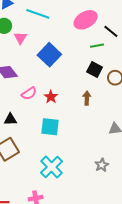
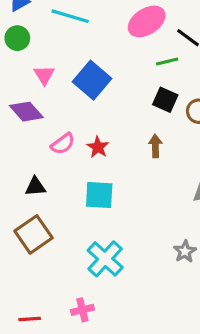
pink triangle: (20, 38) -> (44, 75), moved

